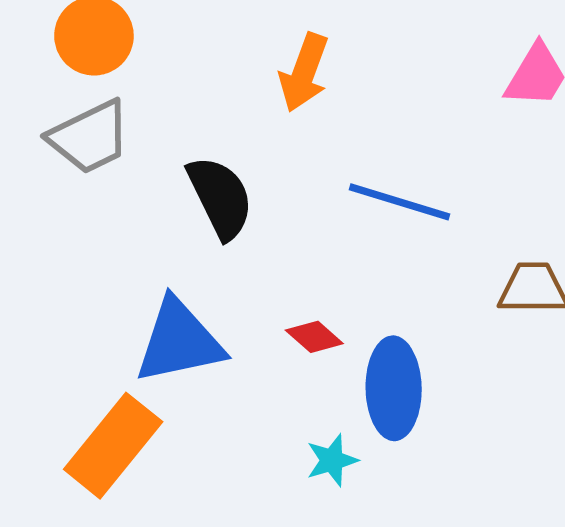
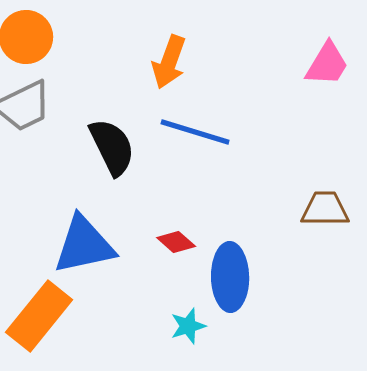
blue line: (399, 202) -> (195, 132), moved

